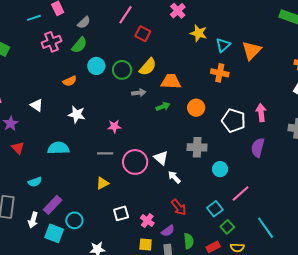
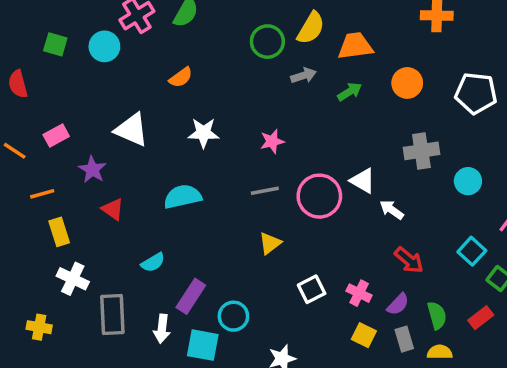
cyan circle: (96, 66) -> (104, 46), moved
white triangle: (37, 105) -> (131, 130), size x1.5
yellow square: (146, 245) -> (364, 335), turned 32

